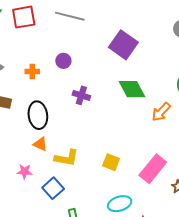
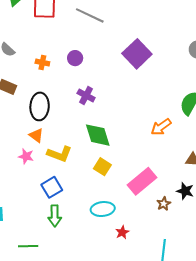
green diamond: (132, 89) -> (98, 135), moved
pink star: (25, 171) -> (26, 156), moved
blue square: (53, 188) -> (52, 187), moved

